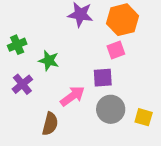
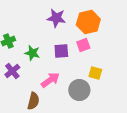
purple square: (103, 78) -> (61, 51), moved
yellow square: (144, 117) -> (95, 73), moved

